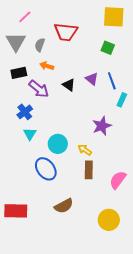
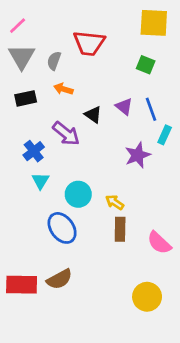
pink line: (25, 17) -> (18, 26), moved
purple arrow: (39, 89) -> (66, 134), moved
purple star: (102, 126) -> (138, 155), moved
pink semicircle: (118, 180) -> (159, 243), turned -84
brown semicircle: (64, 206) -> (59, 279), moved

